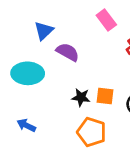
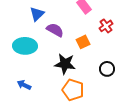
orange square: (105, 96) -> (83, 42), moved, turned -32
black star: (81, 97) -> (65, 64), size x1.5

